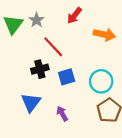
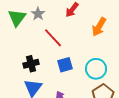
orange arrow: (104, 35) -> (99, 27), turned 108
black cross: (40, 69) -> (31, 64), moved

